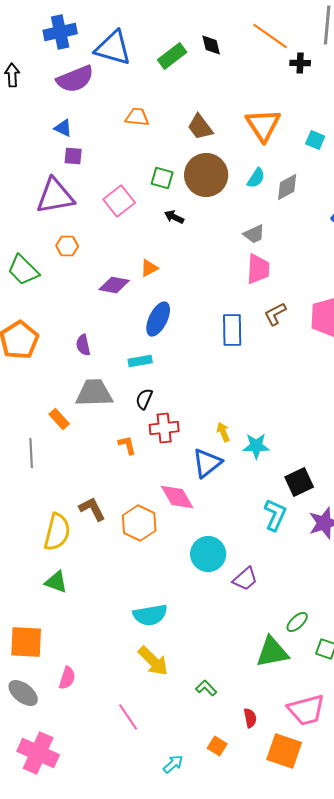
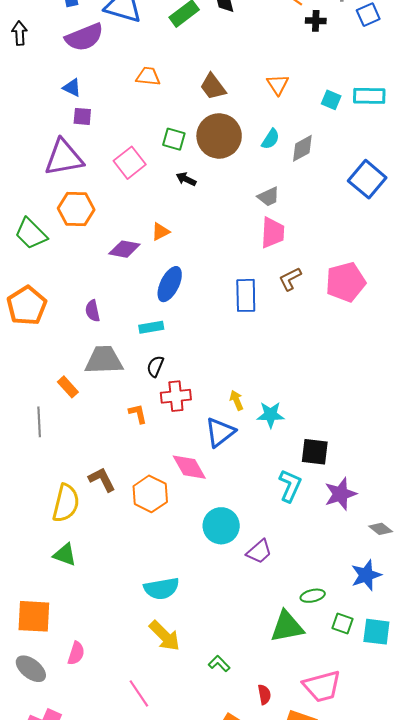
orange triangle: (263, 125) -> (278, 85), size x0.6
orange hexagon: (67, 246) -> (76, 209), size x1.6
black square: (299, 482) -> (315, 452), turned 32
green ellipse: (297, 622) -> (313, 596), turned 30

